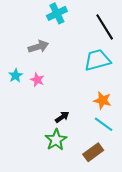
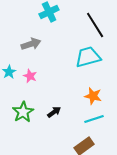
cyan line: (104, 124) -> (94, 119), turned -54
green star: (56, 140) -> (23, 112), moved

